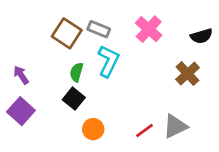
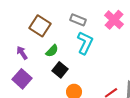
brown square: (67, 33) -> (40, 26), moved
green semicircle: (77, 72) -> (52, 51), moved, turned -152

